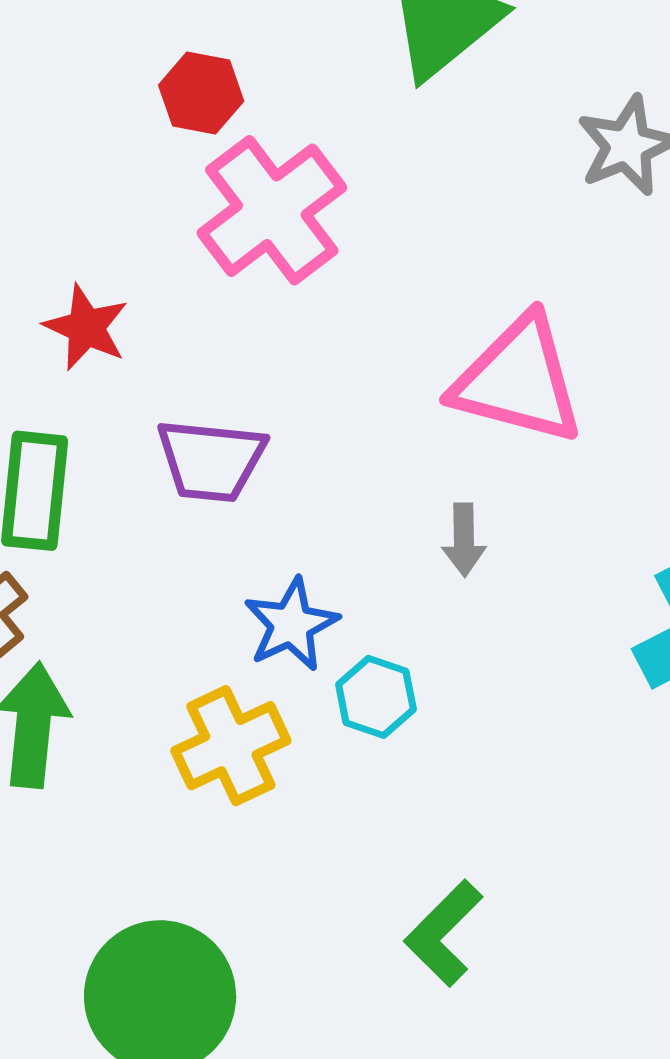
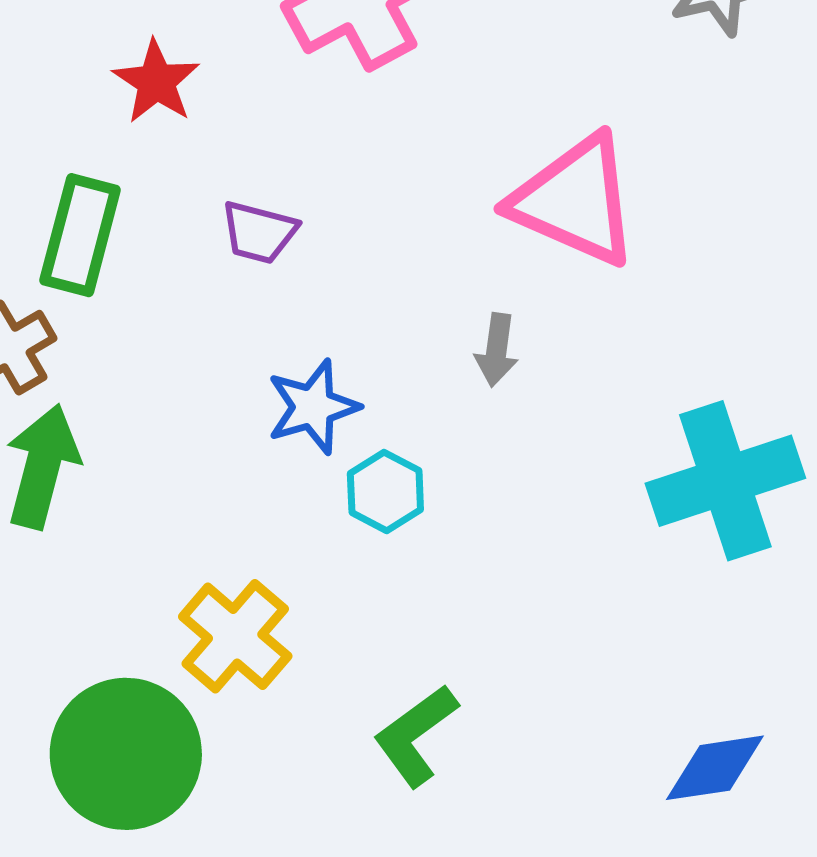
purple trapezoid: (211, 460) -> (259, 232), size x0.7
yellow cross: (231, 746) -> (235, 636), moved, turned -33

